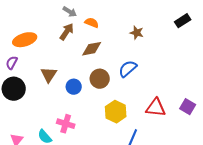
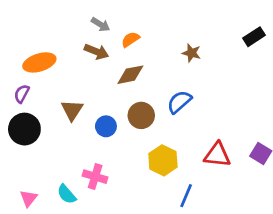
orange semicircle: (92, 23) -> (130, 39), turned -56
brown arrow: (67, 32) -> (96, 52), turned 78

